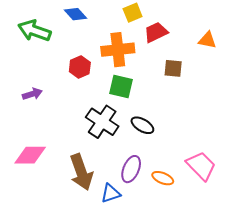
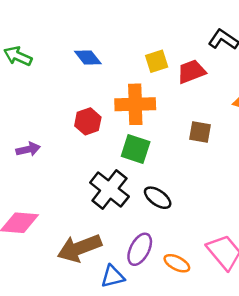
green arrow: (34, 31) -> (18, 56), moved, size x0.7
red trapezoid: (156, 32) -> (191, 72), moved
brown arrow: (81, 172) -> (79, 248), turned 84

